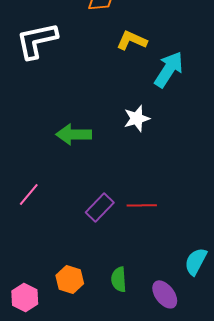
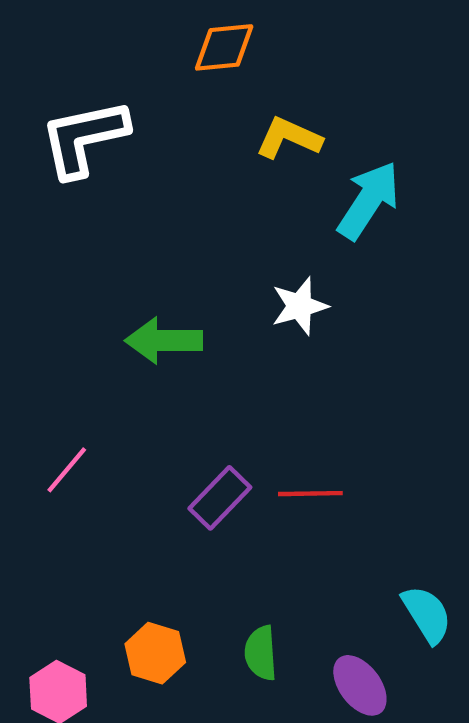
cyan semicircle: (196, 261) -> (427, 614), turned 120

